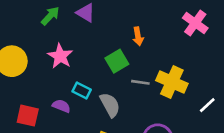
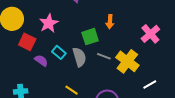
pink cross: (195, 23) -> (150, 34), moved
gray semicircle: (110, 105) -> (79, 57), moved
red square: (28, 116) -> (27, 42), moved

